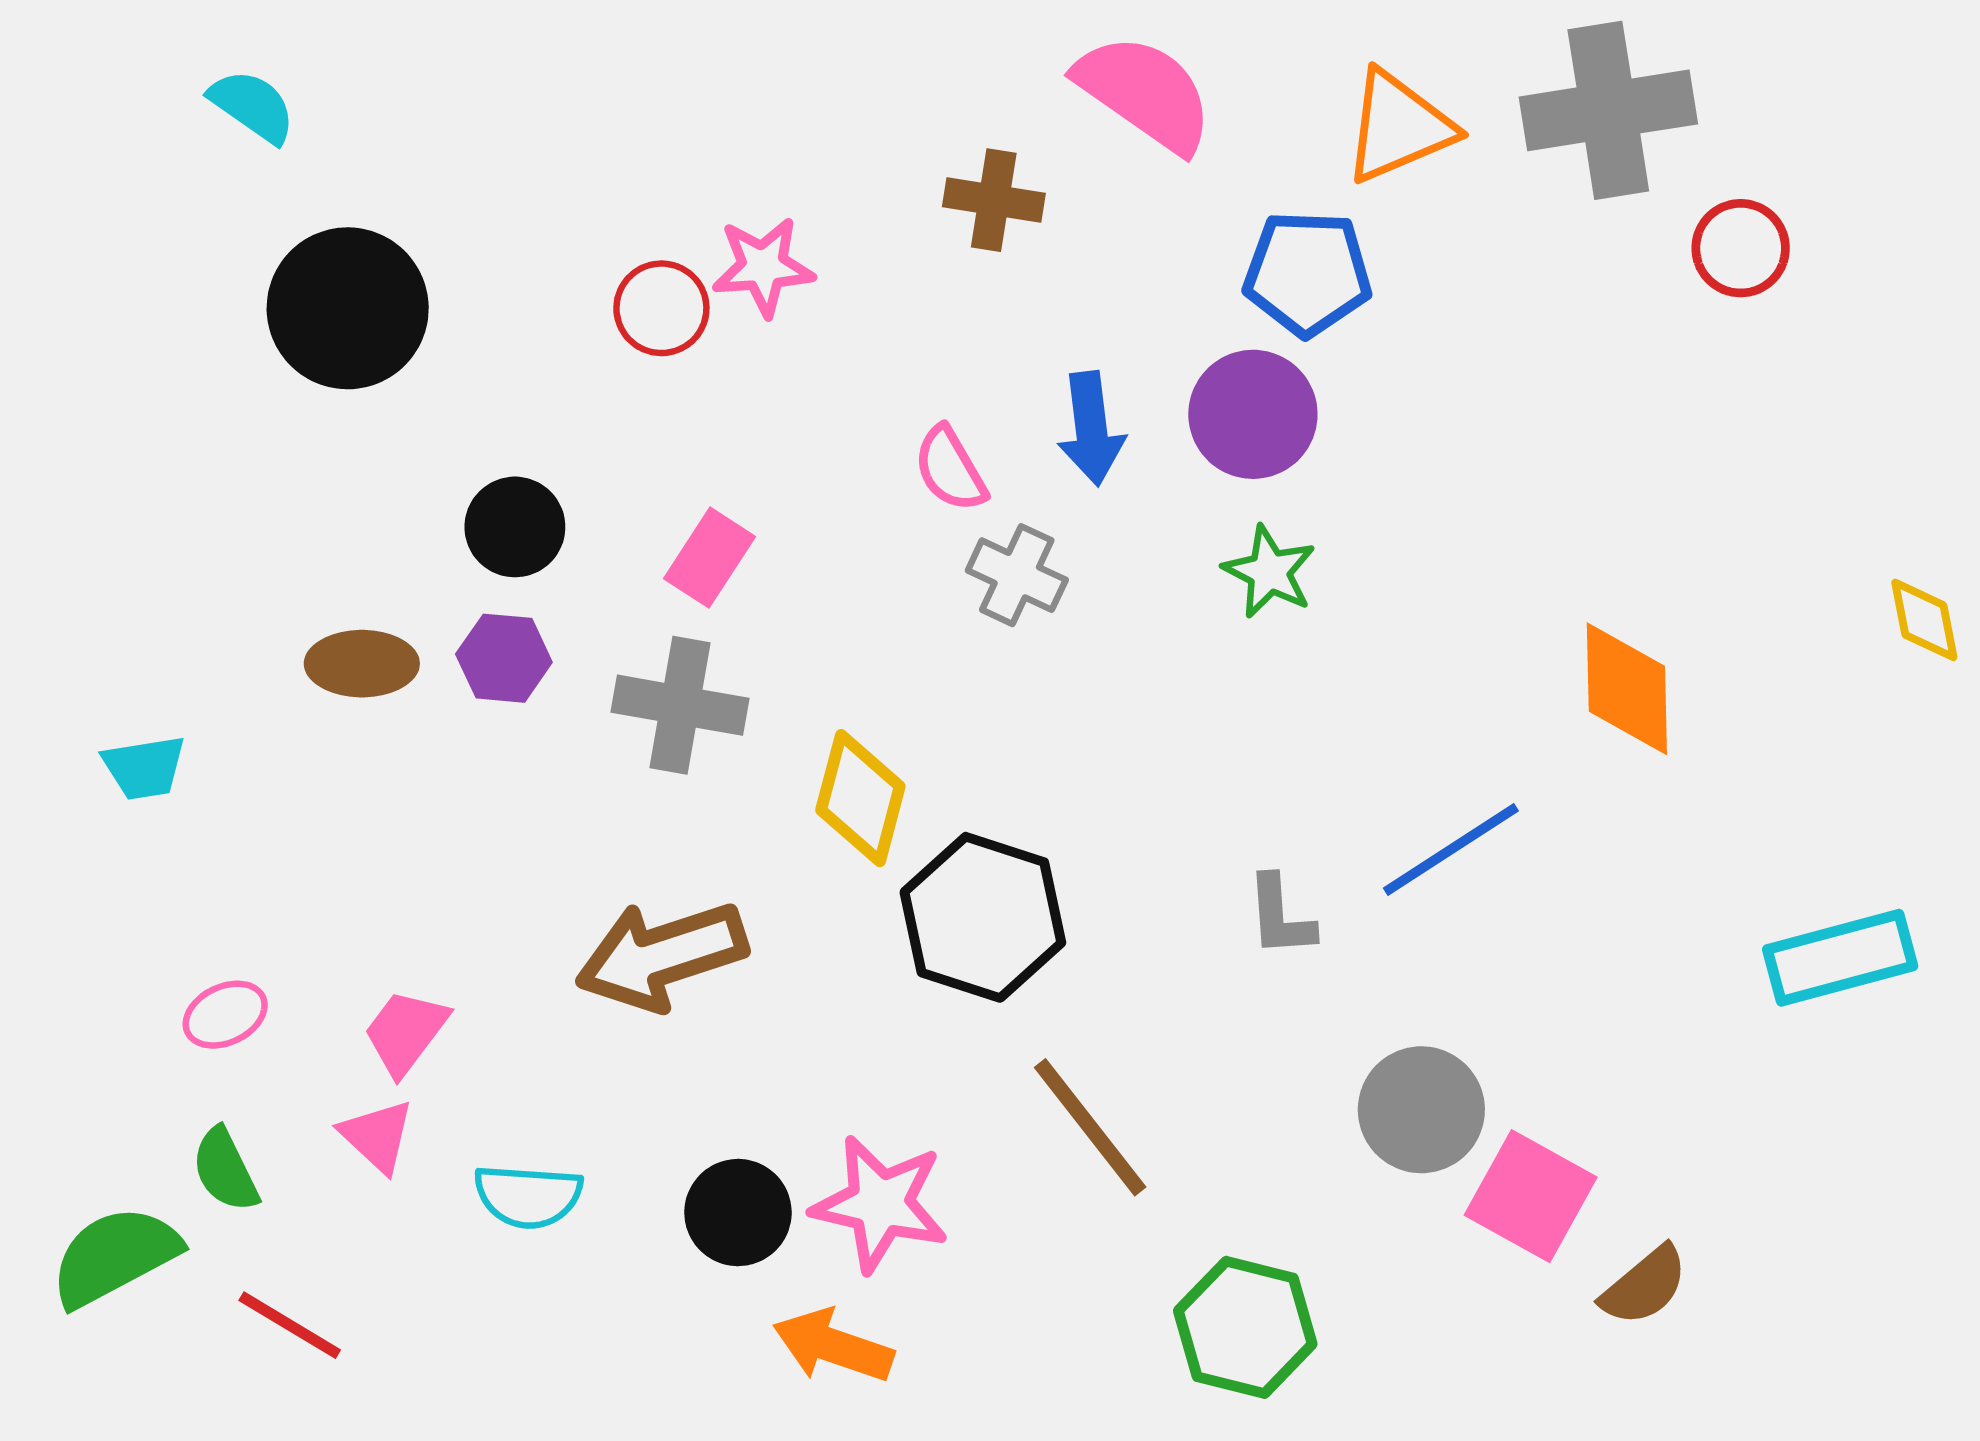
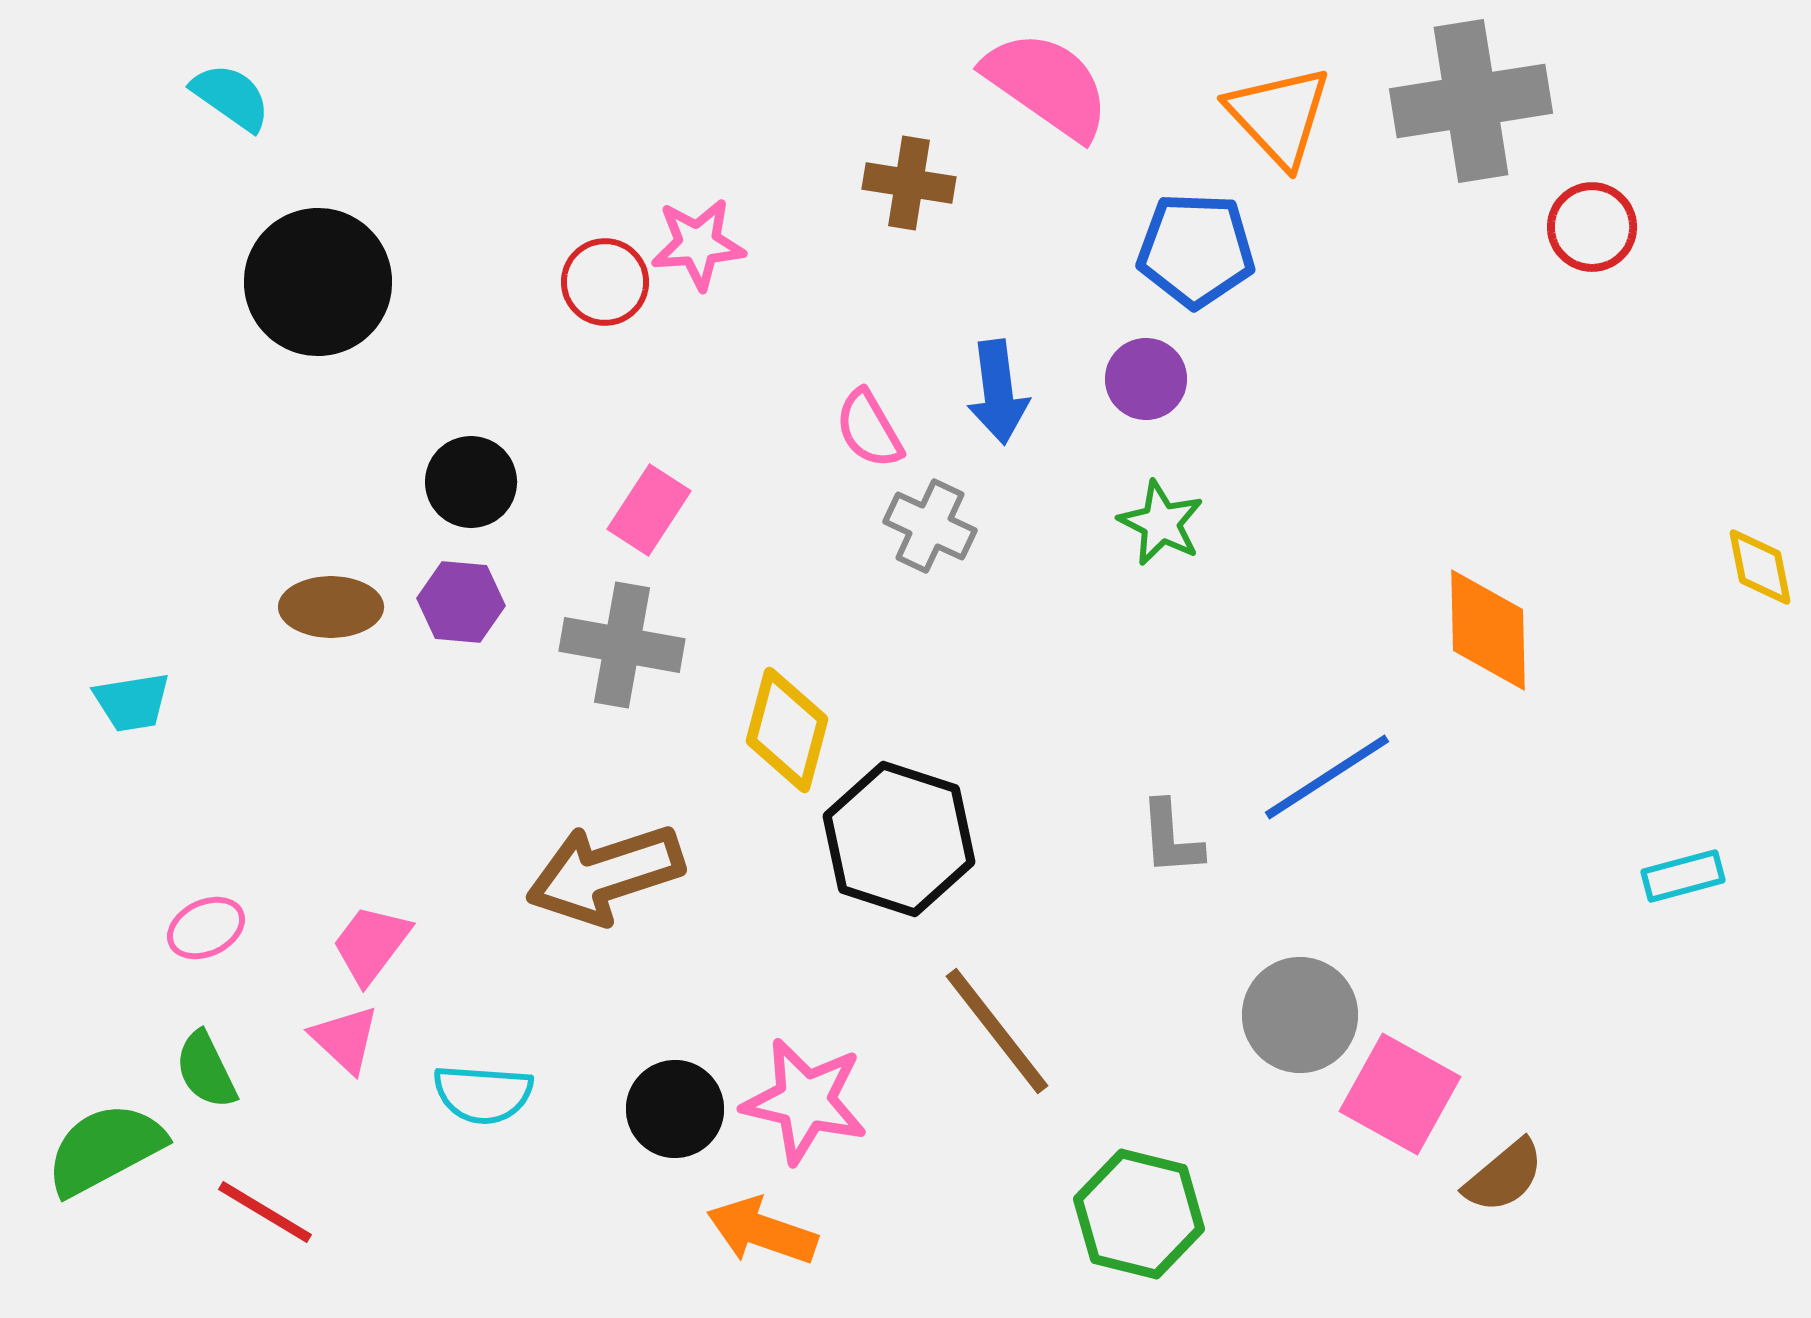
orange triangle: (1398, 127) -> (1279, 116), turned -50
purple circle: (1253, 414) -> (1146, 379), size x0.7
cyan rectangle: (1840, 958) -> (1683, 876), size x0.6

